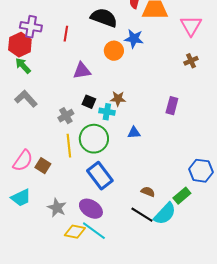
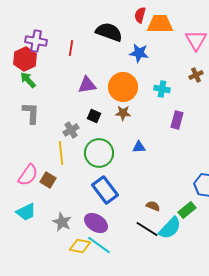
orange circle: (114, 51) -> (123, 87), moved, size x1.5
gray L-shape: (26, 99) -> (31, 113), turned 45
cyan cross: (107, 112) -> (162, 89), moved
yellow line: (69, 146) -> (61, 153), moved

